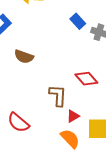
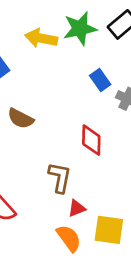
red diamond: (86, 79) -> (91, 140), moved, turned 35

